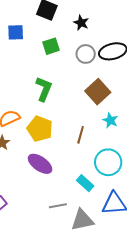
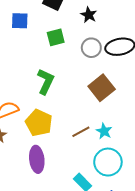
cyan star: (110, 120) -> (104, 131), moved
brown line: (81, 135) -> (81, 132), turned 42
purple ellipse: (40, 164) -> (37, 159), turned 45

